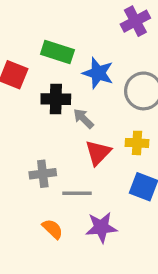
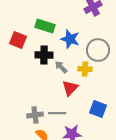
yellow cross: (137, 143) -> (85, 69), moved
gray cross: (43, 174) -> (35, 115), moved

